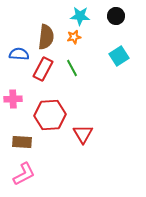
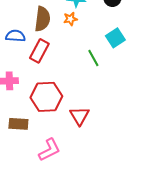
green line: (72, 68) -> (93, 58), moved
pink L-shape: (24, 174) -> (49, 150), moved

